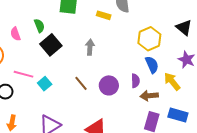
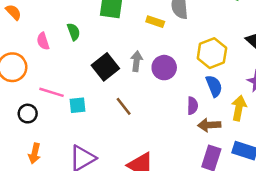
black square: (51, 45) -> (105, 67), moved
yellow arrow: (172, 81) -> (239, 108), turned 48
cyan square: (45, 84) -> (78, 105), turned 32
purple circle: (109, 85) -> (164, 68), moved

